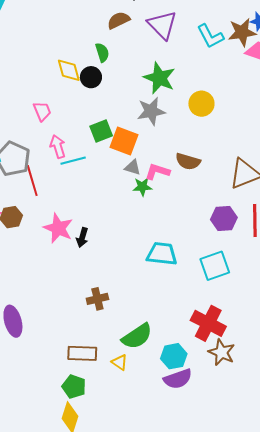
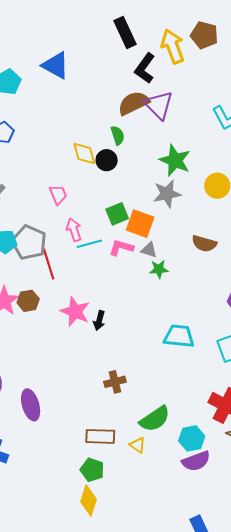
brown semicircle: (119, 20) -> (134, 103), size x1.4
purple triangle: (162, 25) -> (159, 105), moved
pink L-shape: (157, 172) -> (121, 248), moved

